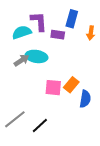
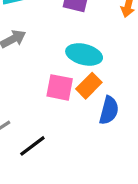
cyan ellipse: (37, 56) -> (84, 54), moved

